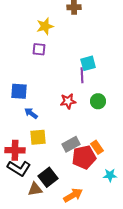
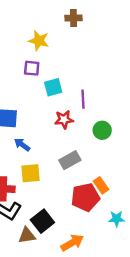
yellow star: (45, 26) -> (39, 41), turned 30
cyan square: (88, 63) -> (53, 87), moved
red star: (68, 101) -> (64, 120), moved
gray rectangle: (71, 144) -> (70, 160), moved

